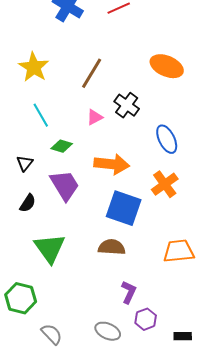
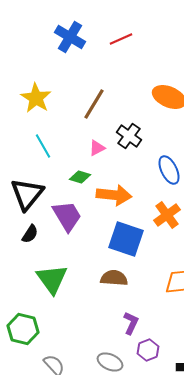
green diamond: (62, 146) -> (80, 177), moved
black triangle: (25, 163) -> (27, 194), size x2.0

